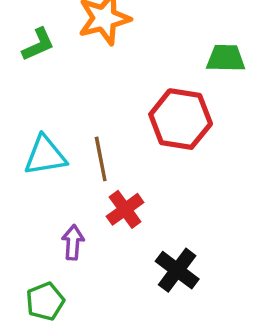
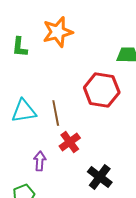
green L-shape: (38, 44) -> (20, 47), turned 120

